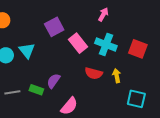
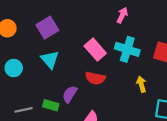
purple square: (54, 27) -> (47, 28), moved
cyan triangle: (27, 51) -> (50, 60), moved
red semicircle: (94, 73) -> (95, 78), moved

